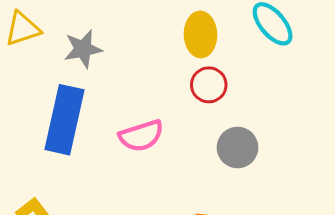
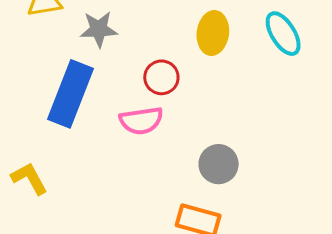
red circle: (209, 85) -> (161, 77), moved
gray circle: (238, 148) -> (219, 164), moved

